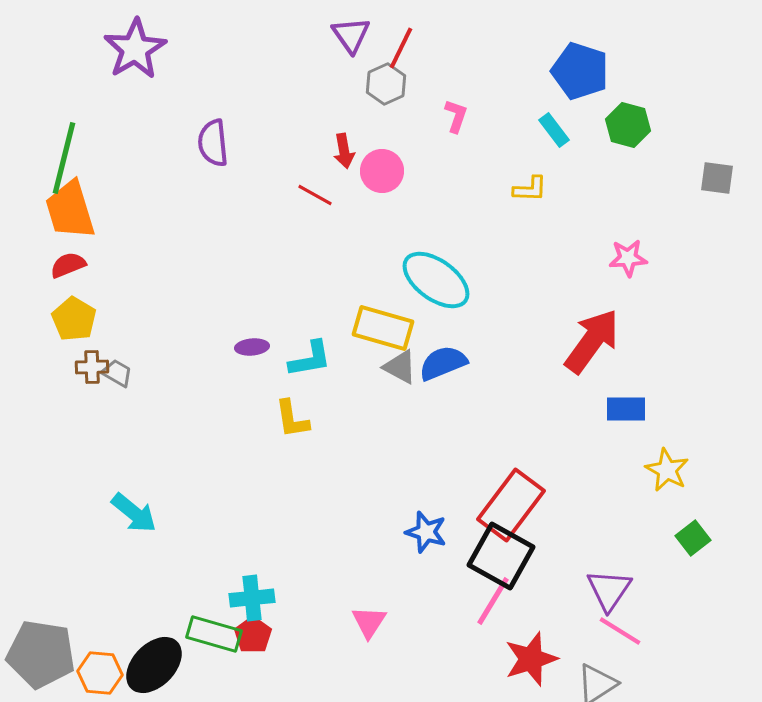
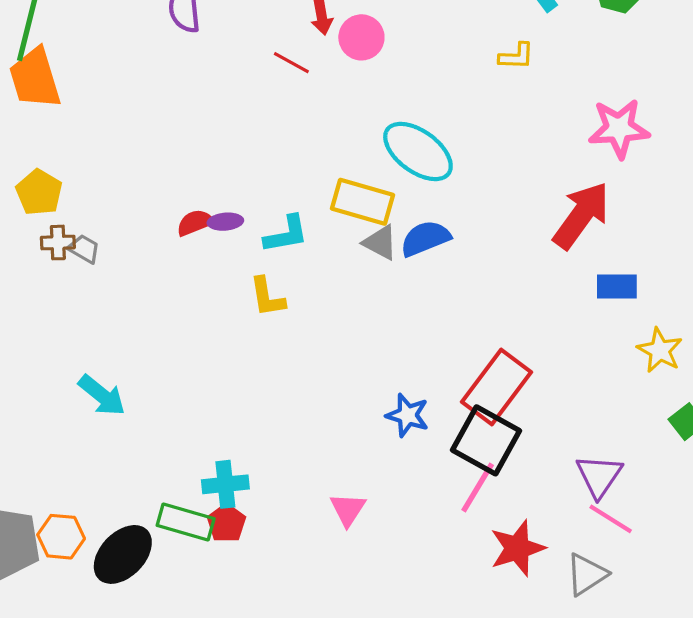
pink star: (628, 258) -> (619, 128), size x1.5
red semicircle: (68, 265) -> (195, 223), moved
orange hexagon: (100, 673) -> (61, 537), moved

